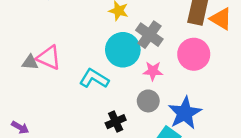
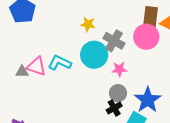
pink circle: (194, 54) -> (146, 37), moved
cyan L-shape: (94, 79) -> (60, 63), moved
black cross: (116, 122) -> (114, 108), moved

